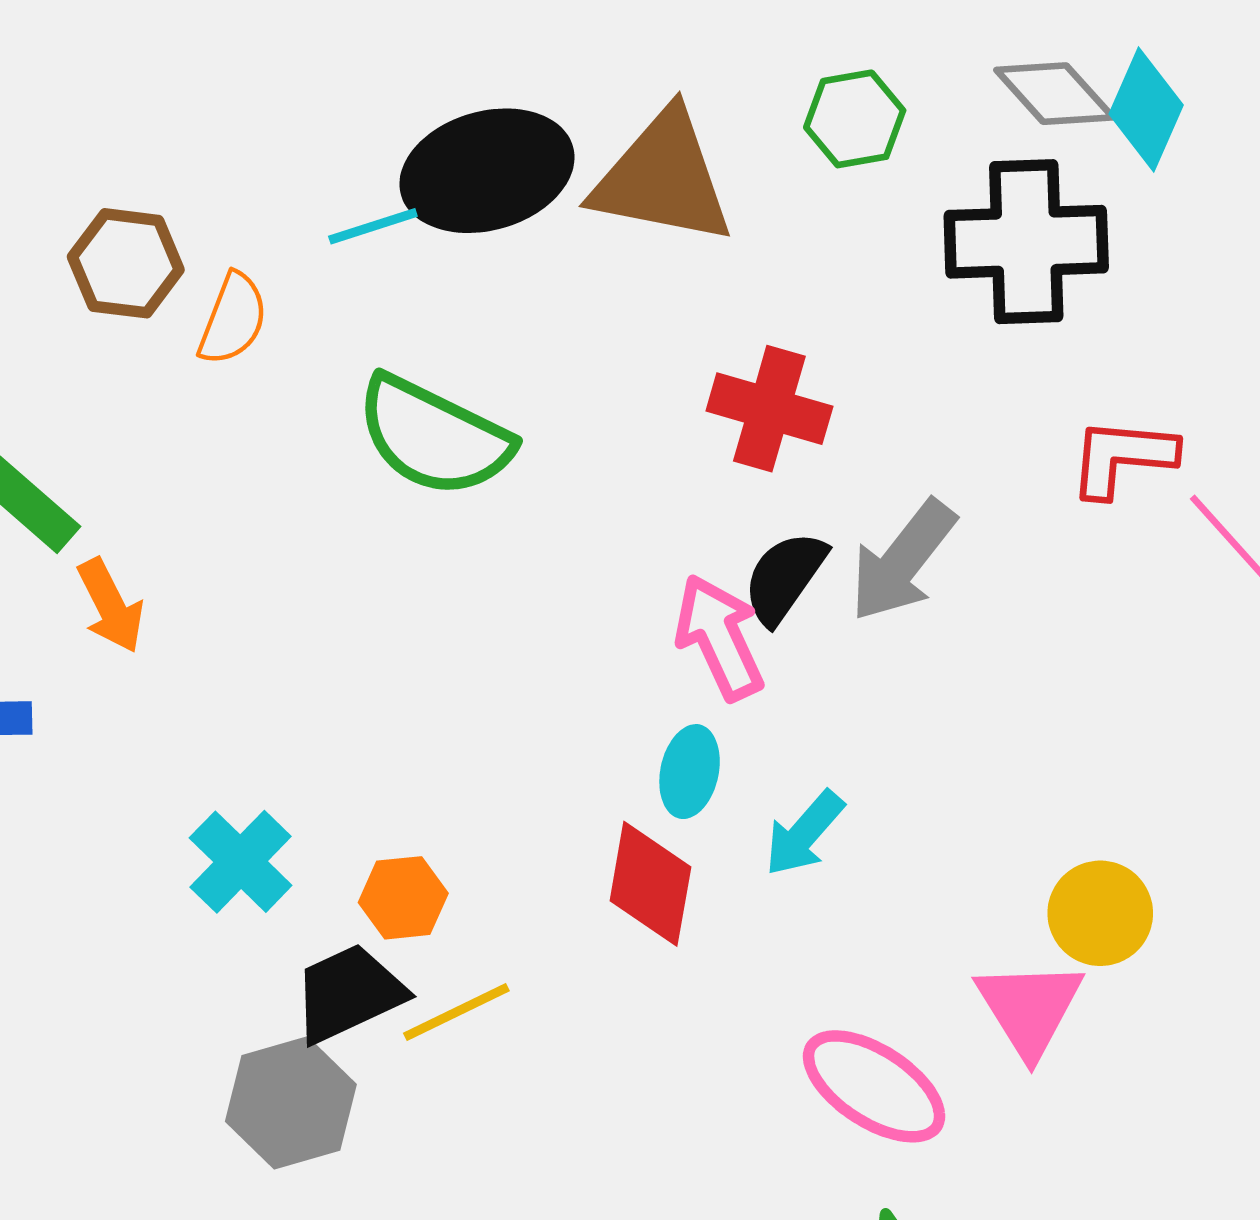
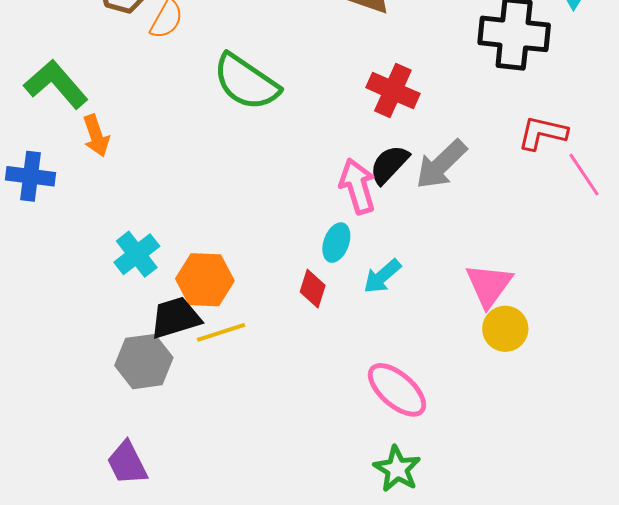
red diamond: (650, 884) -> (313, 289), size x0.7
orange hexagon: (403, 898) -> (205, 280), size x1.5
pink triangle: (1029, 1008) -> (489, 285), moved

